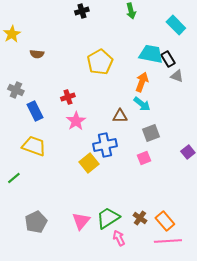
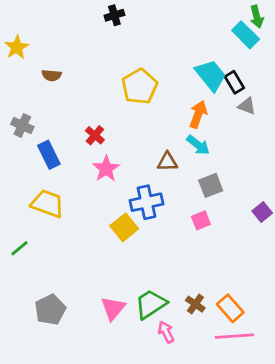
green arrow: (131, 11) -> (257, 17), moved
cyan trapezoid: (151, 54) -> (211, 75), turned 40
red cross: (68, 97) -> (95, 135), turned -32

